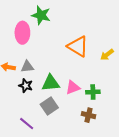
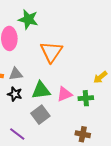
orange triangle: (78, 46) -> (51, 52), moved, turned 35
yellow arrow: (107, 55) -> (100, 77), moved
brown cross: (88, 115) -> (83, 134), moved

